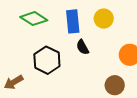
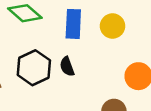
black semicircle: (83, 47) -> (67, 66), moved

